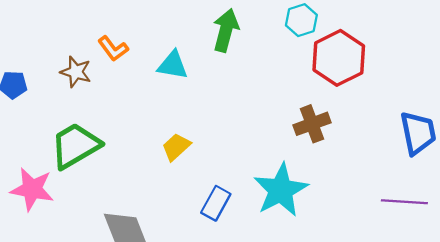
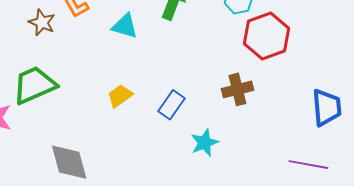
cyan star: (281, 190) -> (204, 143), size x0.6
blue rectangle: (216, 203) -> (172, 105), moved

